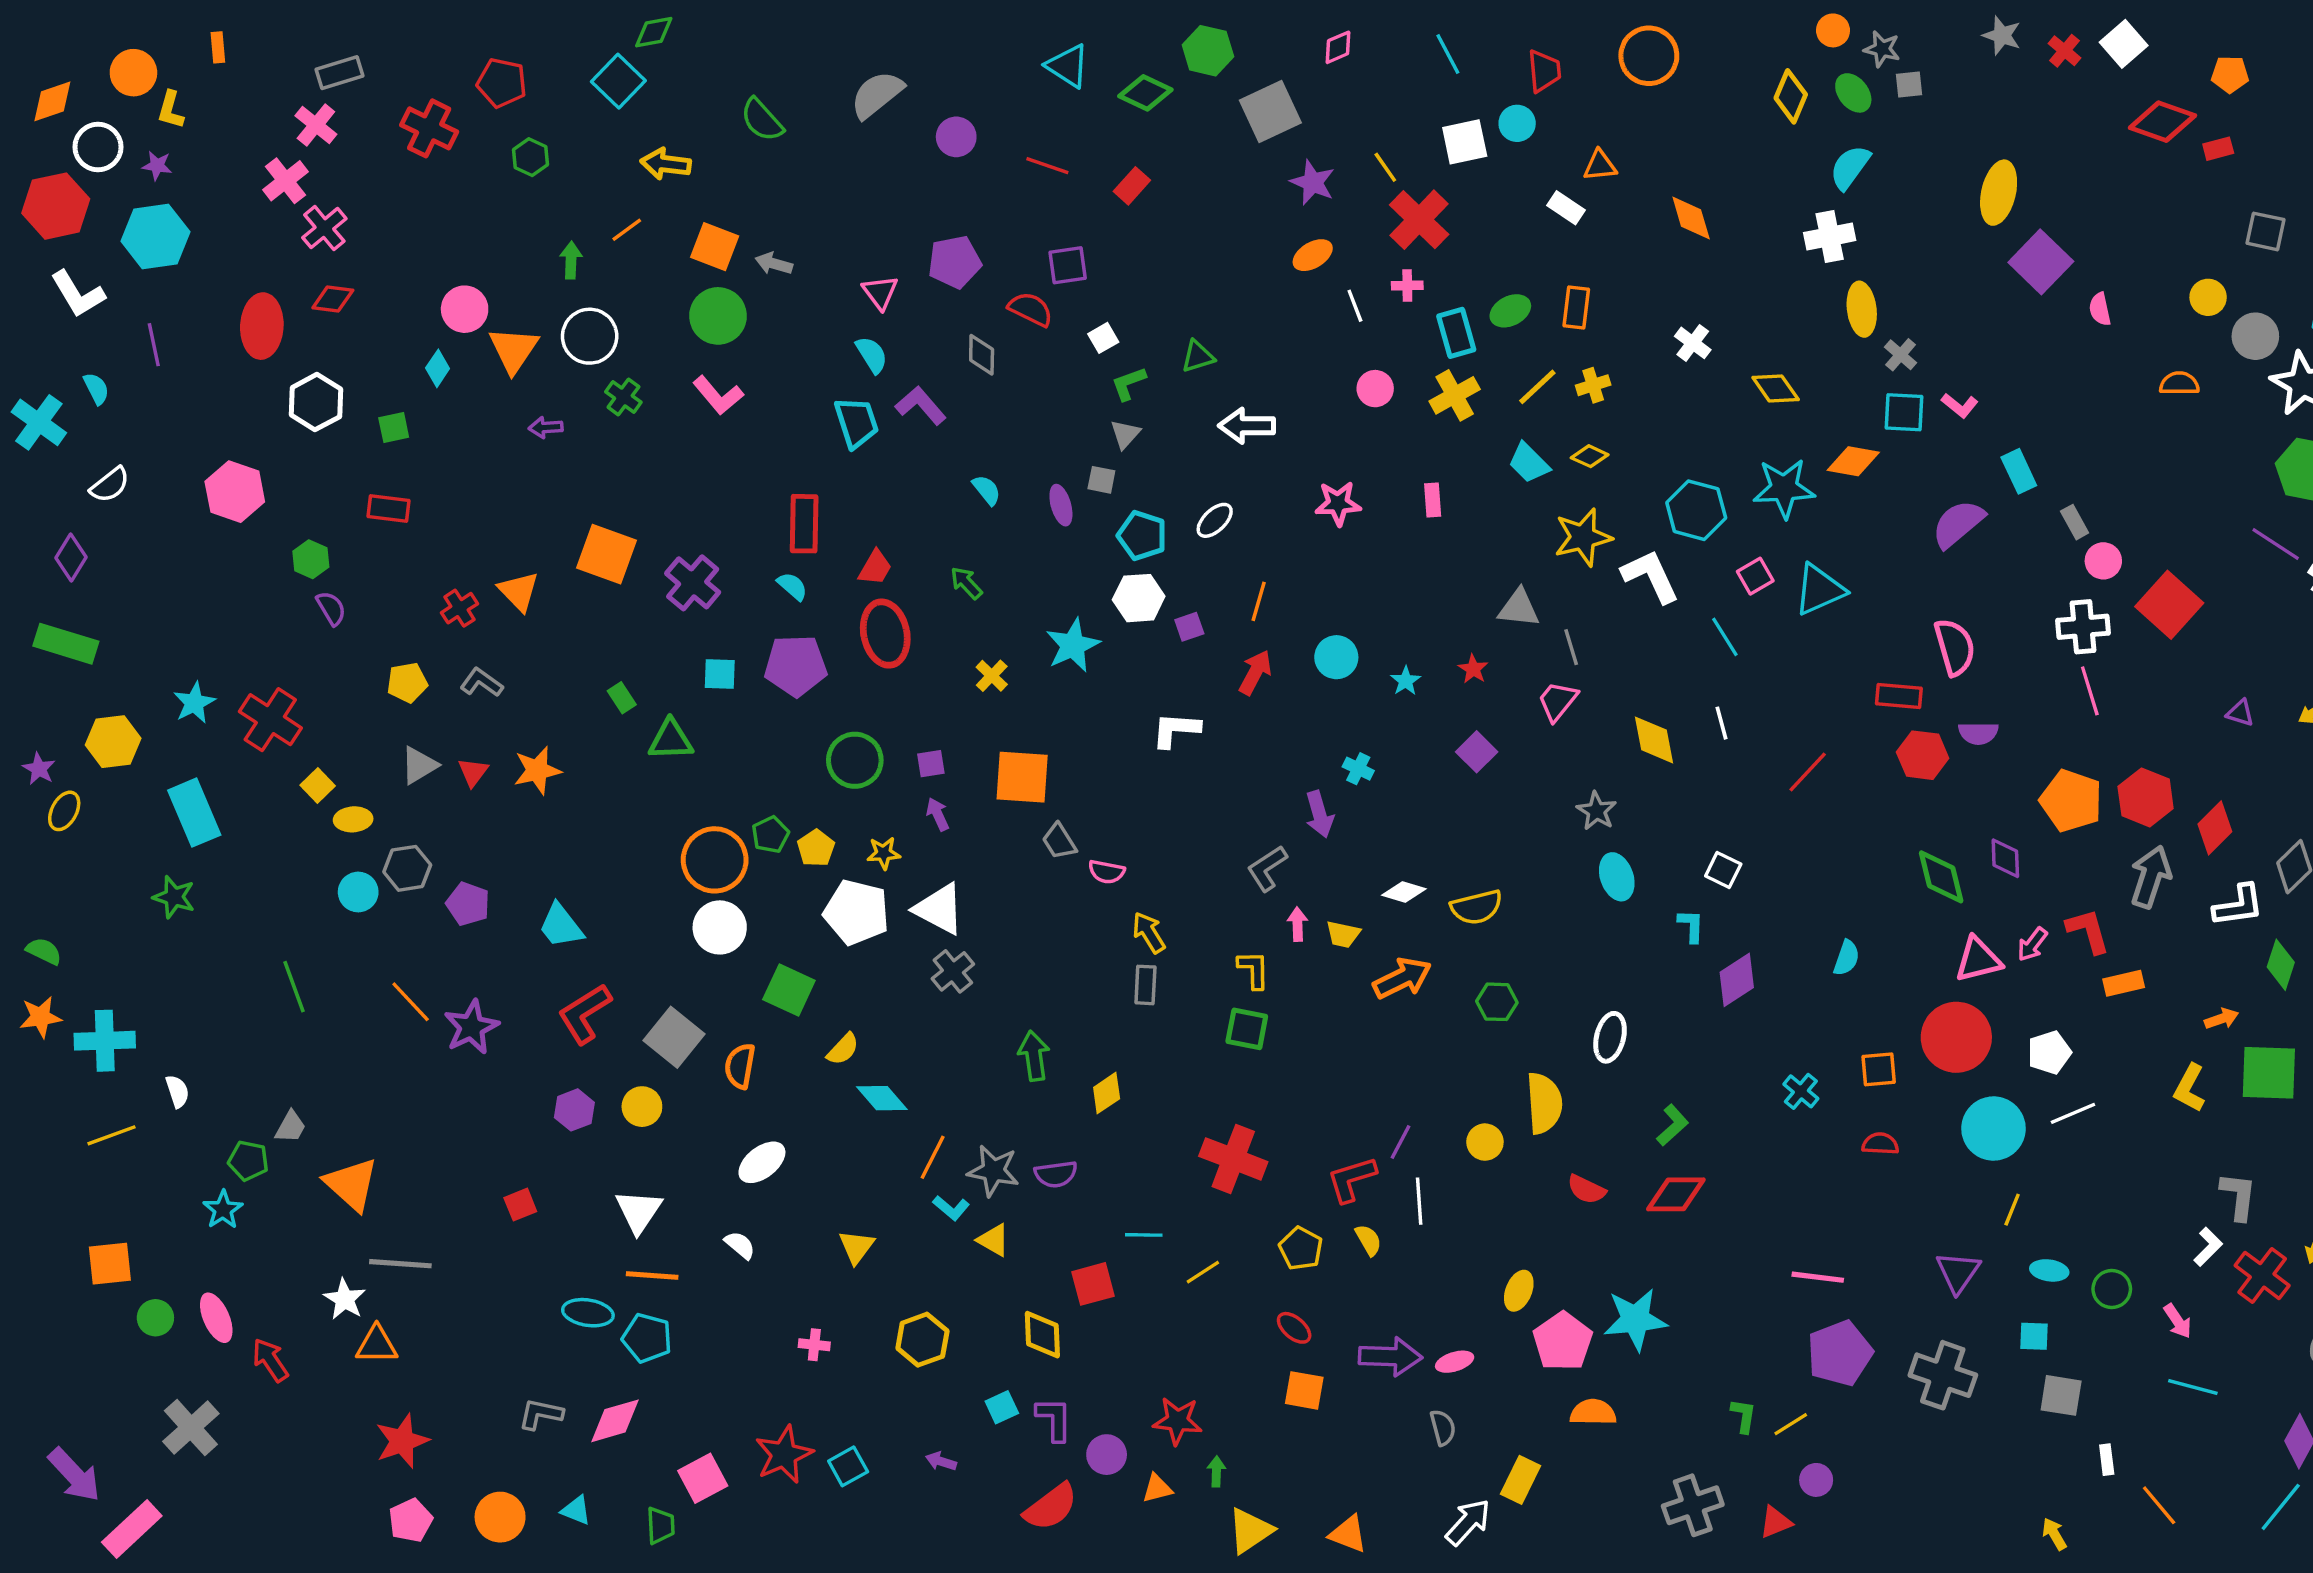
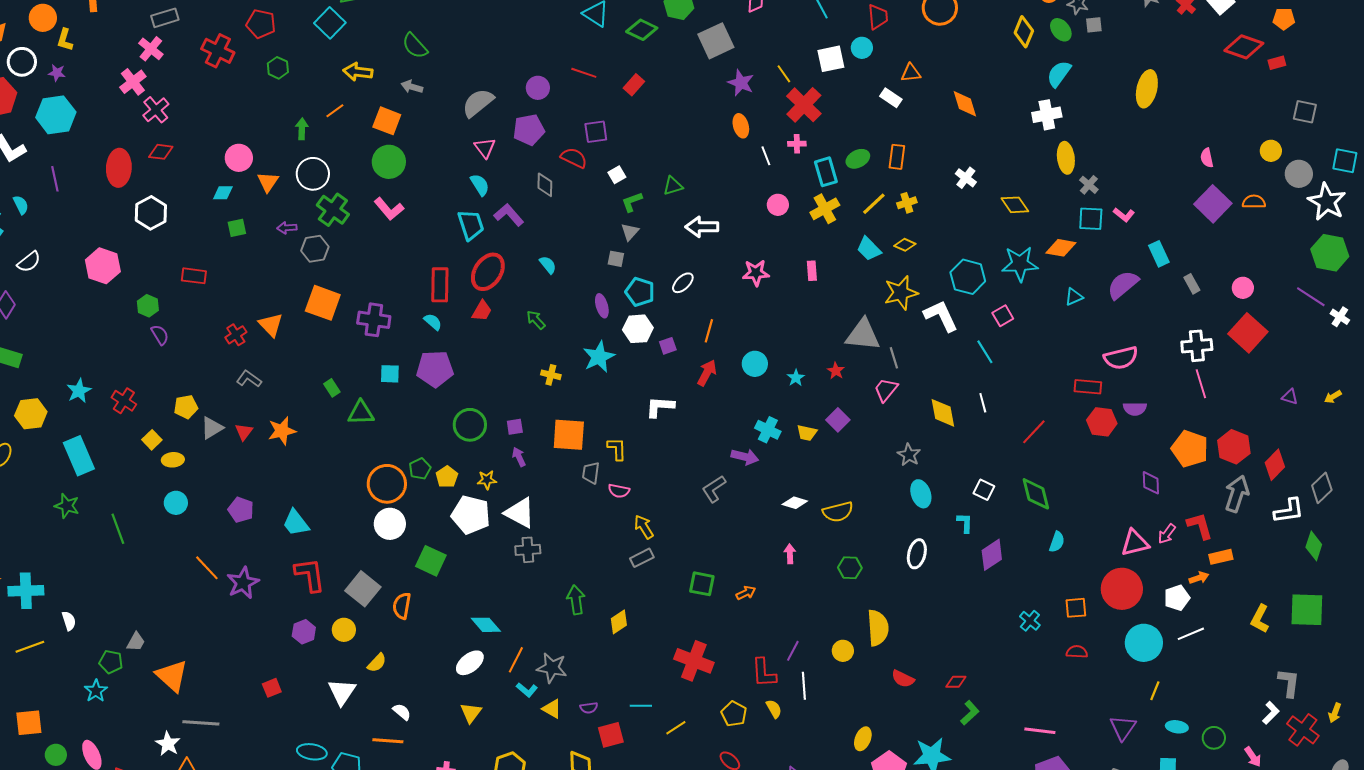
gray semicircle: (877, 95) -> (478, 103), moved
purple circle: (956, 137) -> (538, 88), moved
orange ellipse: (1313, 255) -> (741, 126), turned -75
purple square: (2041, 262) -> (1213, 204), moved
gray arrow: (774, 264) -> (412, 87), moved
orange triangle: (514, 350) -> (268, 182), size x0.7
cyan diamond: (438, 368) -> (223, 193), turned 55
green cross: (623, 397) -> (333, 210), size x1.5
green square: (394, 427) -> (237, 228), moved
purple ellipse: (1061, 505) -> (602, 306), moved
pink circle: (2103, 561) -> (1243, 288), moved
purple cross: (693, 583) -> (374, 320), turned -32
cyan triangle: (1819, 590) -> (1074, 297), moved, size x0.6
gray triangle: (1519, 608) -> (863, 335), size x1.4
red ellipse: (885, 634) -> (488, 272), moved, turned 45
pink semicircle: (1955, 647) -> (1121, 358), turned 92
yellow cross: (992, 676) -> (551, 375), turned -30
yellow pentagon: (407, 683) -> (186, 407), moved
red cross: (270, 720) -> (124, 401), size x0.7
cyan cross: (1358, 769) -> (768, 430), size x1.4
purple arrow: (1319, 814) -> (745, 457), turned -60
gray trapezoid: (1059, 841) -> (591, 473), turned 40
gray hexagon: (407, 868) -> (315, 249), moved
green diamond: (1941, 877) -> (1036, 494), moved
pink arrow: (1297, 924) -> (790, 554), moved
yellow trapezoid: (1343, 934) -> (807, 433), moved
yellow L-shape: (1254, 970) -> (617, 449), moved
gray cross: (953, 971) -> (528, 550), turned 35
orange arrow: (1402, 978) -> (746, 593), moved, size x0.6
gray rectangle: (1145, 985) -> (642, 558), turned 60
green line: (294, 987) -> (118, 529), moved
red L-shape: (585, 1014) -> (310, 575), turned 114
orange arrow: (2222, 1019) -> (1199, 578), moved
white ellipse: (1610, 1037) -> (917, 554), moved
yellow semicircle: (843, 1049) -> (377, 663), moved
green L-shape: (1673, 1125) -> (970, 713), moved
white ellipse: (762, 1162) -> (470, 663), moved
purple semicircle: (1056, 1174) -> (589, 708), moved, size x0.7
red L-shape: (1352, 1179) -> (764, 673), turned -76
red diamond: (1676, 1194) -> (956, 682), size x0.6
orange line: (652, 1275) -> (388, 741), moved

